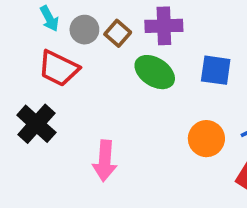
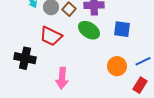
red trapezoid: (59, 68) -> (51, 36), moved
black cross: (36, 124) -> (25, 58), turned -30

